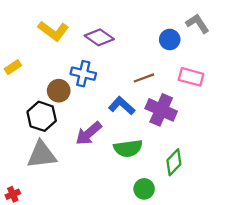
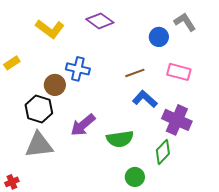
purple diamond: (99, 37) -> (100, 21), moved
blue L-shape: (122, 106) -> (145, 99), moved
purple cross: (161, 110) -> (177, 120), moved

